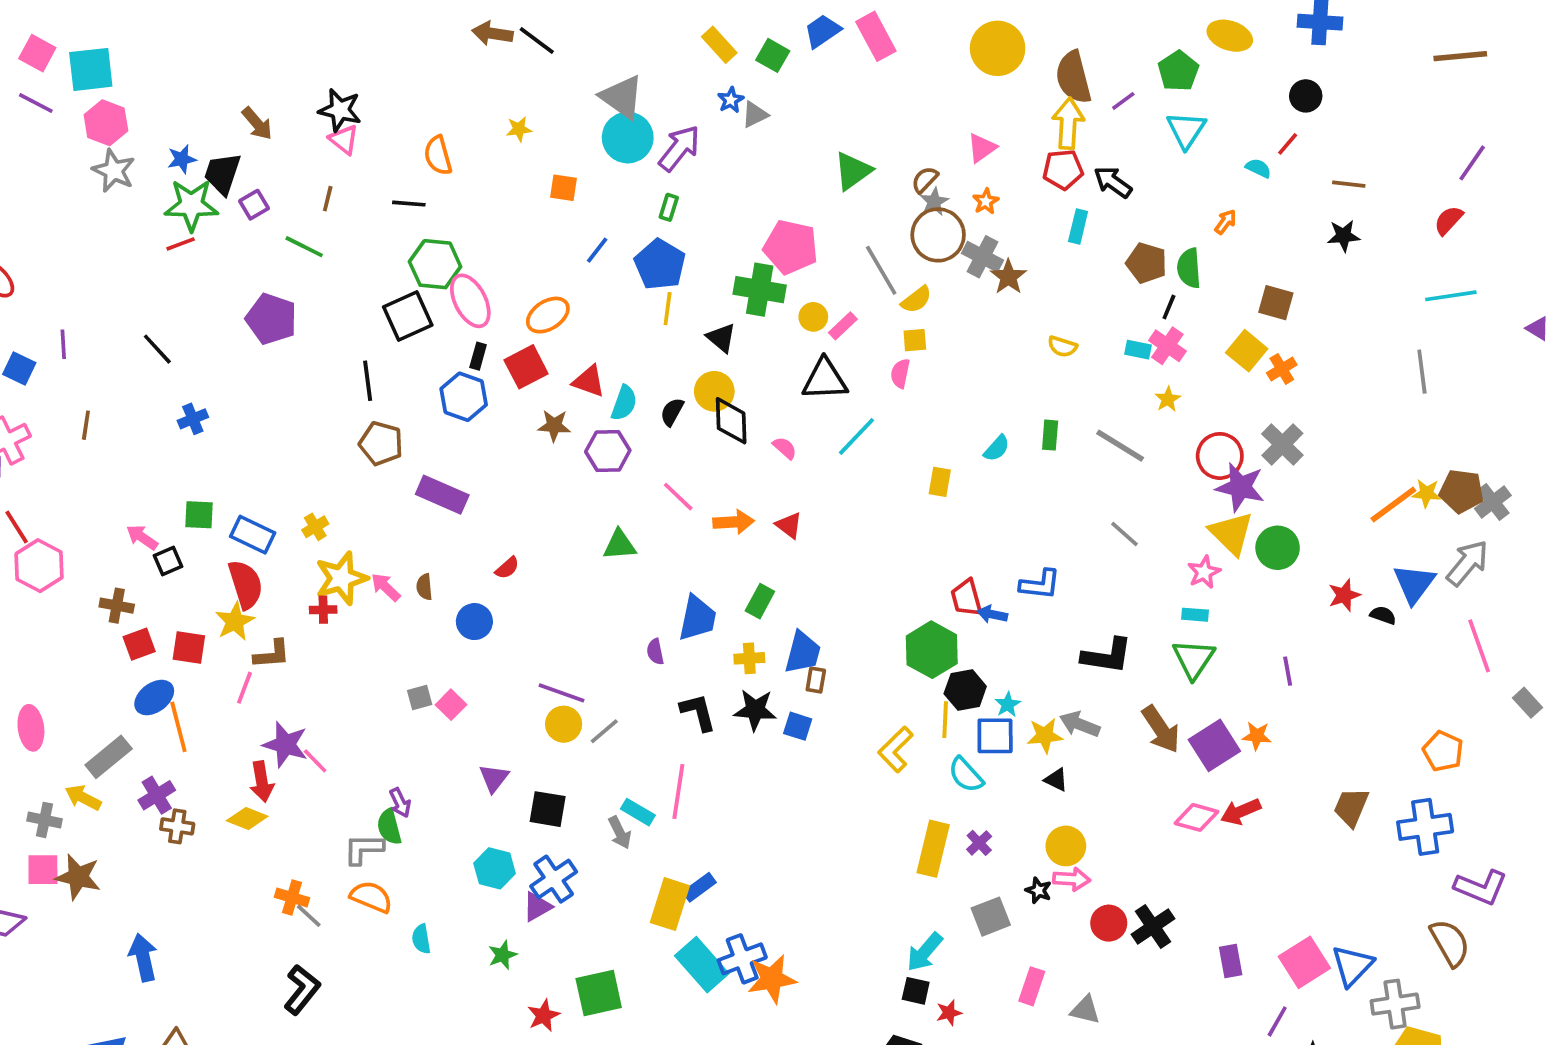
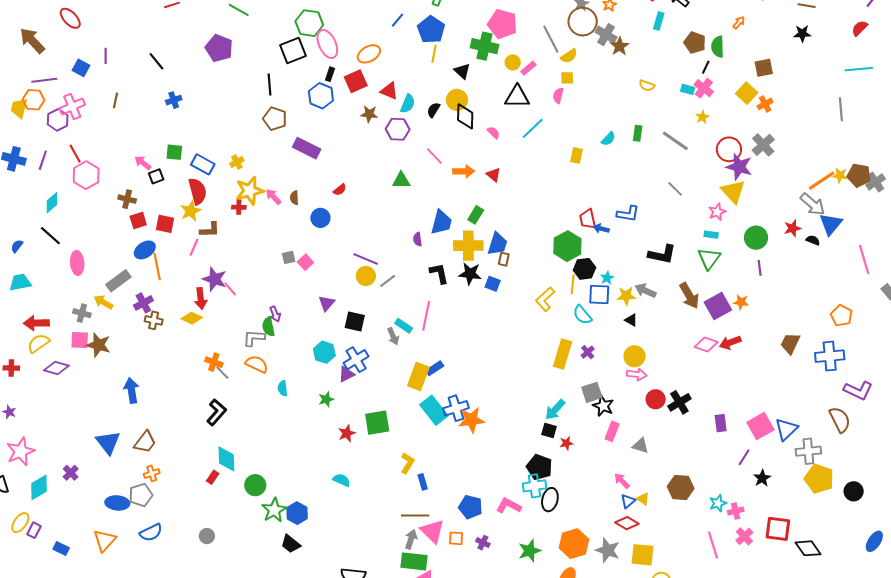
brown square: (1276, 303) -> (764, 68), turned -30
green circle: (1278, 548) -> (756, 238), moved
gray arrow: (1468, 563) -> (813, 204), moved, turned 88
yellow cross: (749, 658) -> (468, 246), size x1.8
black star: (1038, 890) -> (603, 406), moved, size x1.5

